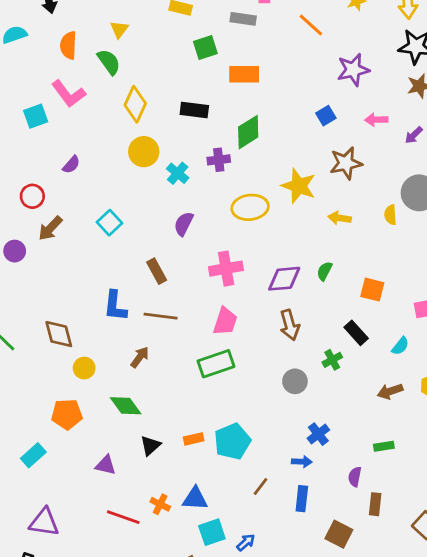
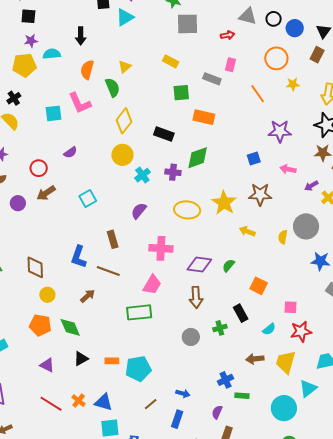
orange pentagon: (67, 414) -> (40, 325), moved
blue cross: (318, 434) -> (226, 380), moved

